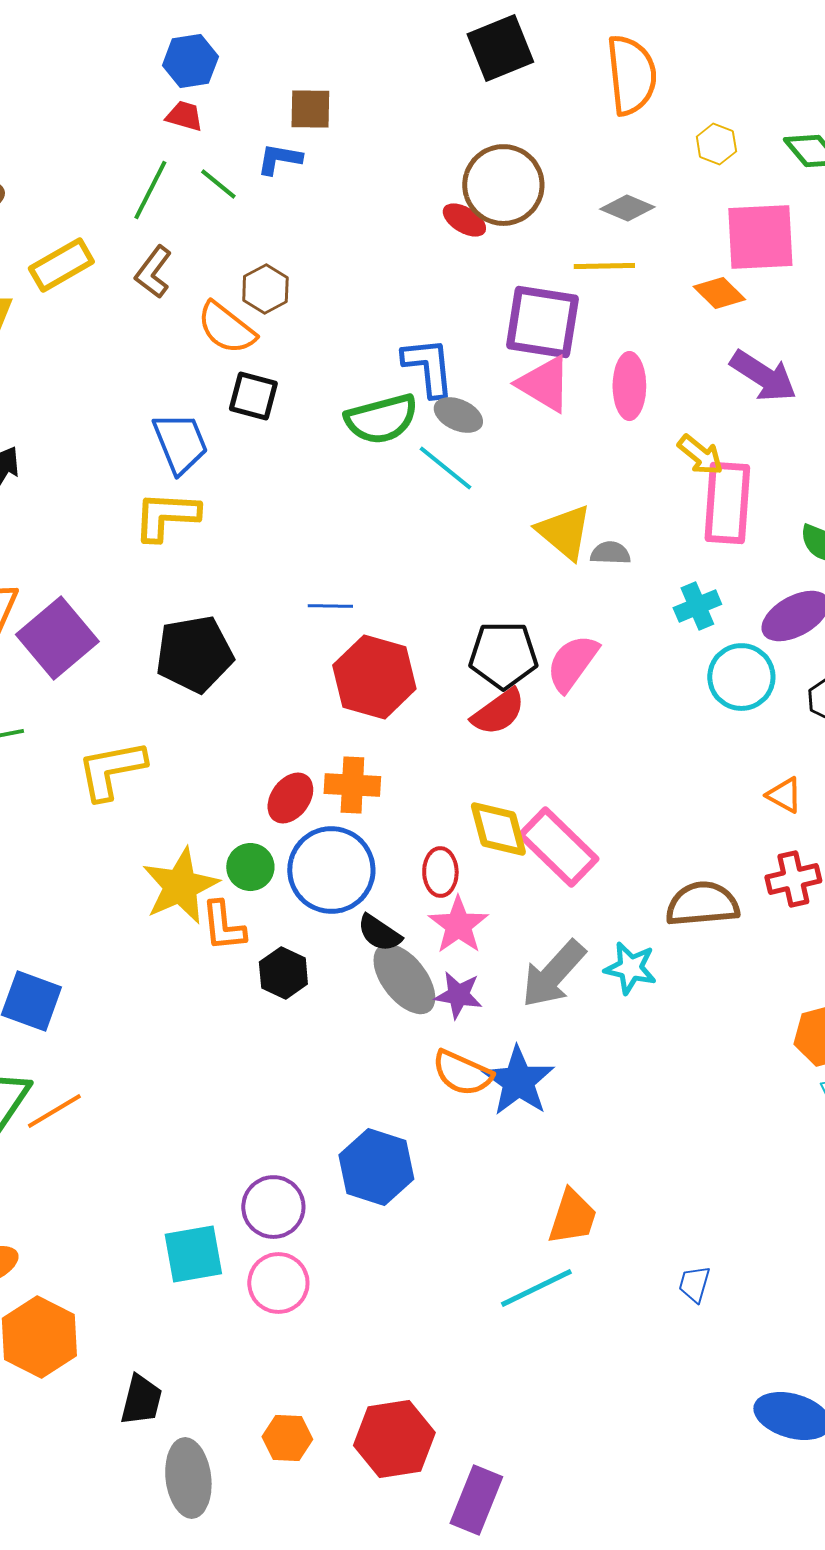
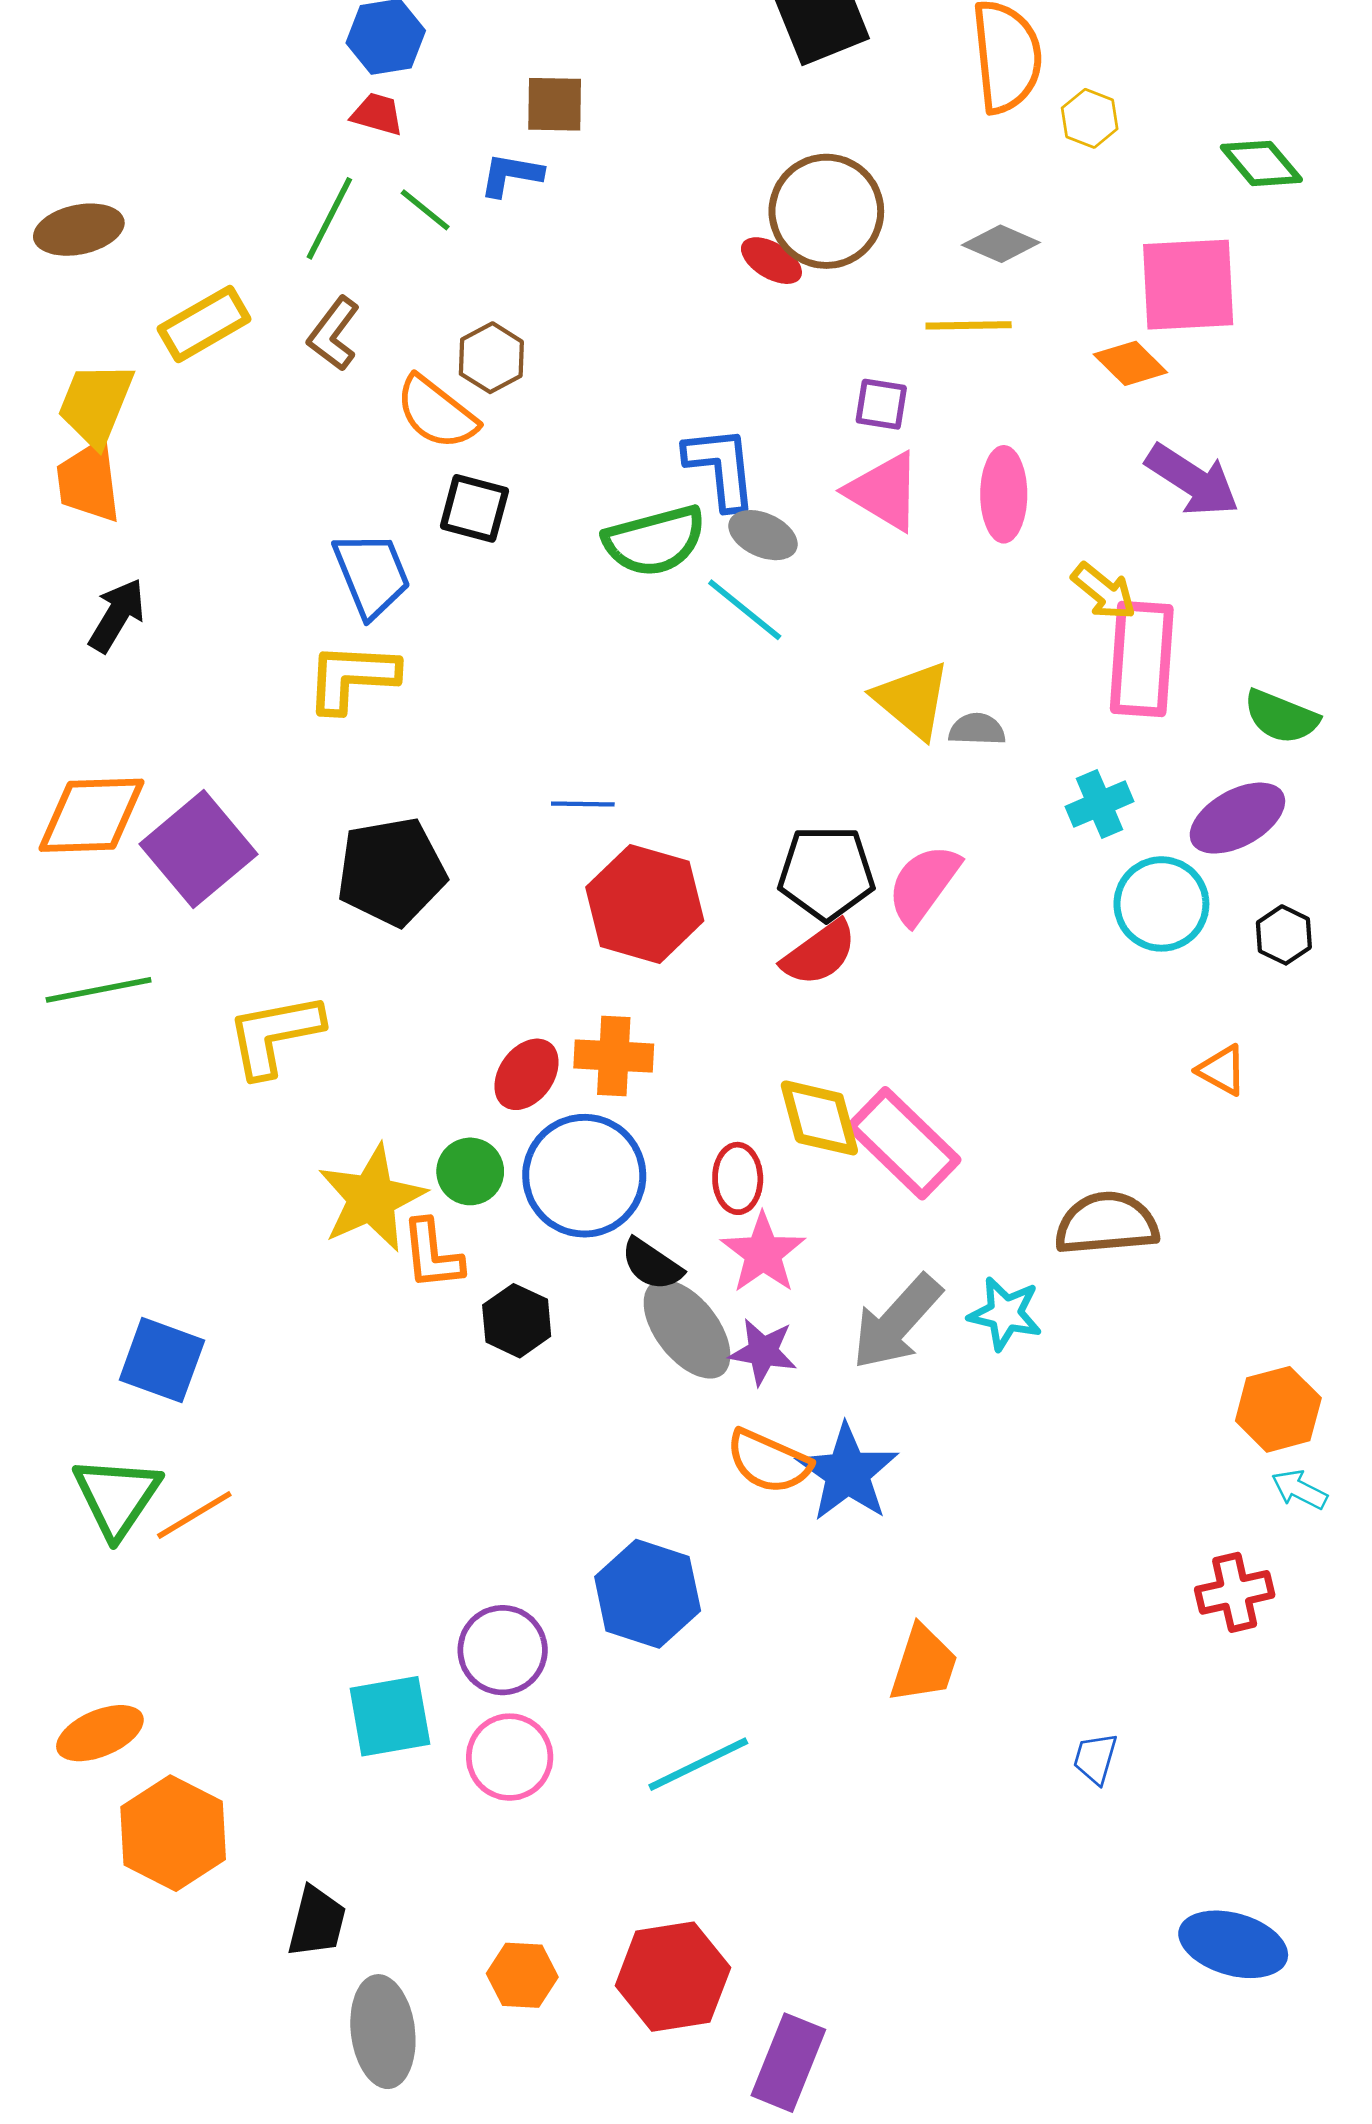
yellow hexagon: (716, 144) -> (1090, 118), moved
purple square: (542, 322) -> (881, 404), size x0.5
red cross: (793, 879) -> (1235, 1592), moved
cyan line: (536, 1288) -> (698, 1764), moved

